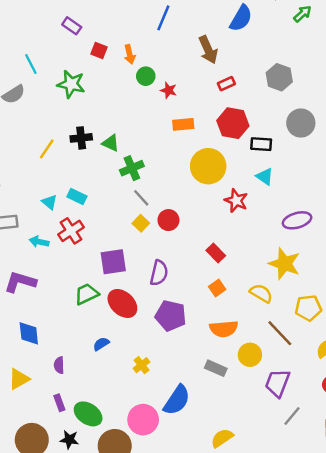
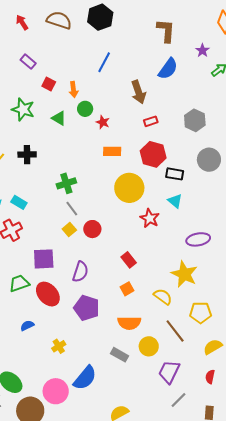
green triangle: (111, 143) -> (59, 118), moved

